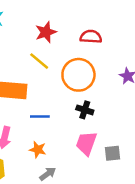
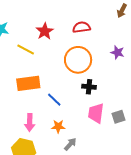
yellow line: (39, 61) -> (26, 49), moved
blue line: (40, 116) -> (54, 100), turned 56

